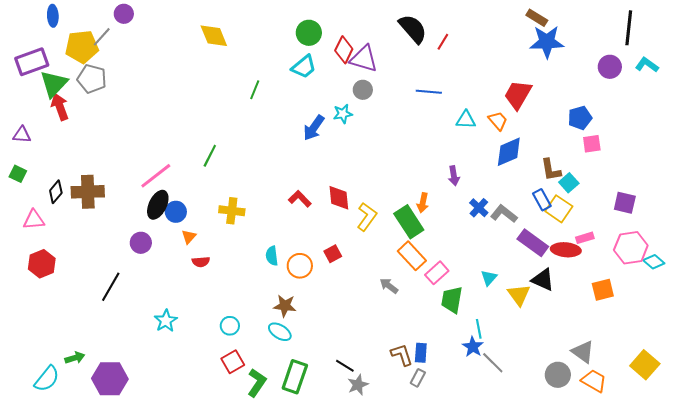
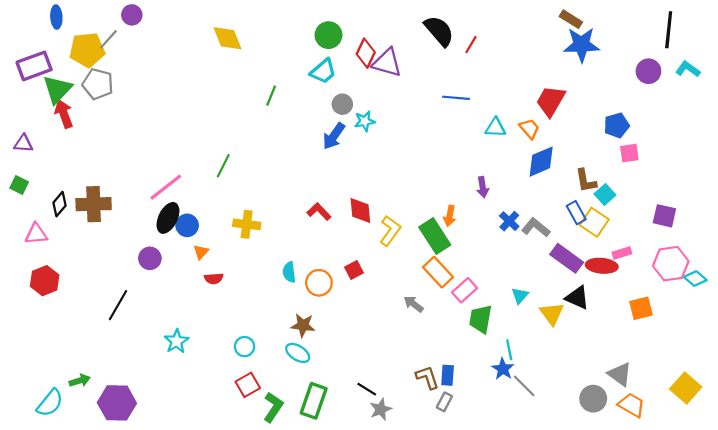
gray circle: (363, 90) -> (342, 104), moved

